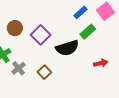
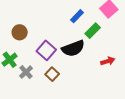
blue rectangle: (80, 12) -> (77, 16), moved
purple square: (41, 35) -> (46, 50), moved

